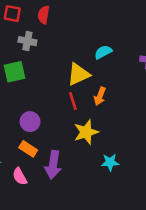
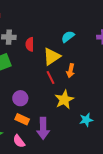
red semicircle: (44, 15) -> (30, 44), moved

